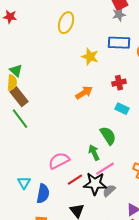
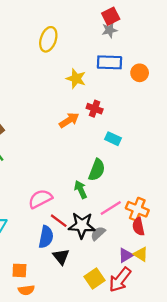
red cross: (119, 83) -> (95, 109), moved, turned 32
green semicircle: (108, 136) -> (97, 170), turned 54
pink line: (105, 169) -> (111, 208), moved
red line: (75, 180) -> (59, 221), turned 70
blue semicircle: (43, 194) -> (46, 237), moved

